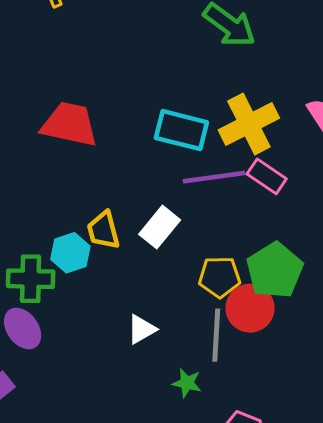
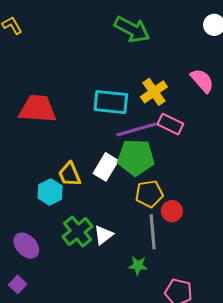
yellow cross: (249, 124) -> (154, 92), size x0.7
green pentagon: (275, 270) -> (136, 158), moved, turned -30
green cross: (31, 279) -> (78, 231), moved, turned -32
red circle: (250, 308) -> (172, 211), size x0.7

